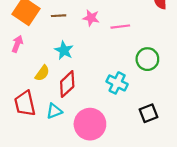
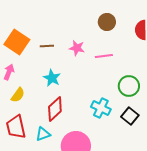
yellow semicircle: (42, 73) -> (18, 95), moved
black square: (148, 113) -> (130, 116), moved, turned -30

